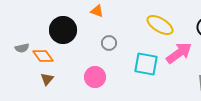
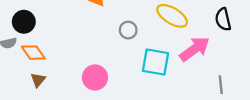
black circle: (63, 30) -> (24, 22), moved, size x0.7
gray circle: (109, 43) -> (128, 30), moved

